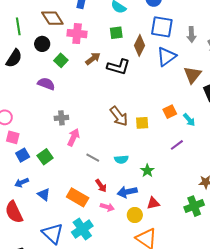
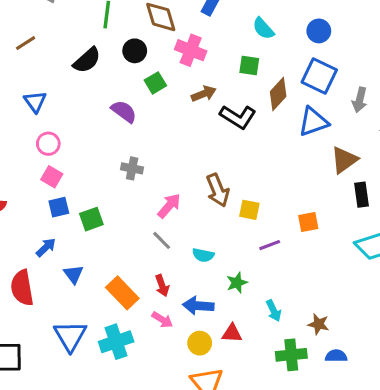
orange square: (170, 112) -> (308, 222), moved
cyan arrow: (189, 120) -> (274, 311), moved
pink arrow: (73, 137) -> (169, 206), moved
purple line: (177, 145) -> (270, 245), moved
blue arrow: (22, 183) -> (46, 247), turned 144

